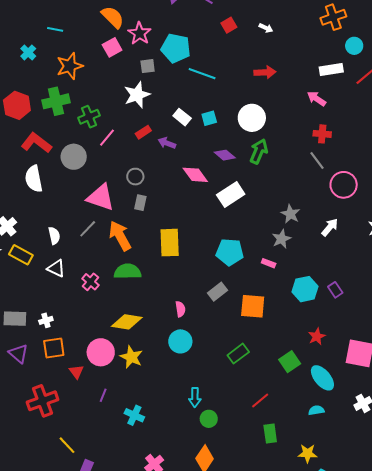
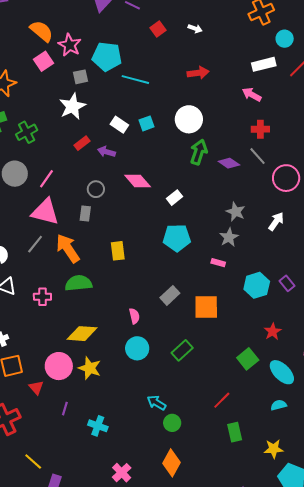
pink line: (107, 138) -> (46, 179), moved
purple diamond: (225, 155) -> (229, 163), moved
gray circle: (135, 177) -> (96, 189), moved
white rectangle: (231, 194) -> (174, 198), size x0.6
yellow rectangle: (170, 243) -> (118, 251), size x0.7
cyan pentagon: (230, 252) -> (177, 238), moved
pink cross: (90, 282) -> (42, 297), turned -36
green rectangle: (238, 354) -> (182, 350), moved
cyan arrow: (195, 397) -> (156, 403), turned 126

